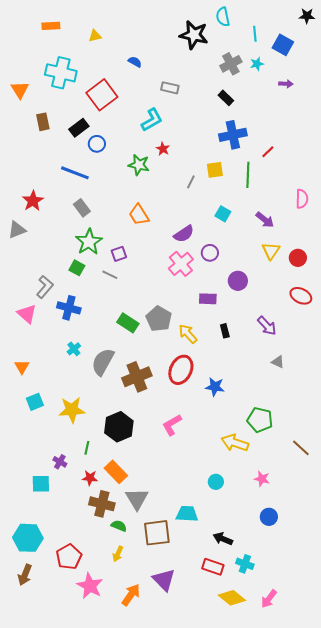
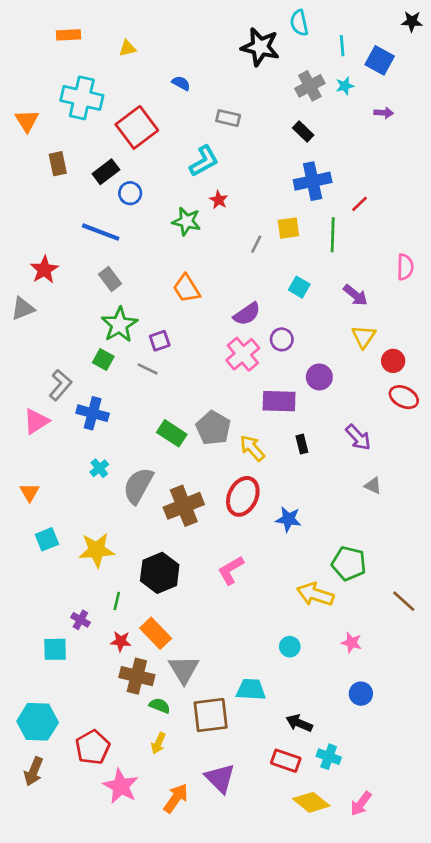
red circle: (298, 258) -> (393, 361), moved
purple rectangle: (208, 299) -> (279, 401), size x1.4
pink triangle: (27, 314) -> (36, 421), turned 45

